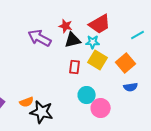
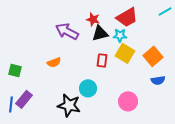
cyan line: (138, 35) -> (165, 11), moved
cyan circle: (87, 95) -> (88, 88), moved
orange semicircle: (27, 102) -> (54, 62), moved

